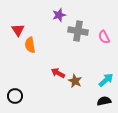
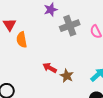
gray cross: (78, 31) -> (70, 26), turned -30

